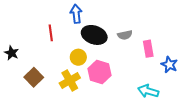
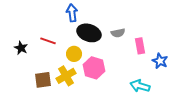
red line: (51, 33) -> (48, 41), moved, turned -63
black star: (12, 53) -> (21, 48), moved
brown square: (34, 77) -> (43, 80), moved, turned 36

